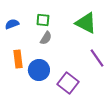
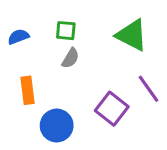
blue circle: (39, 70) -> (57, 126), moved
purple square: (68, 83) -> (112, 109), moved

